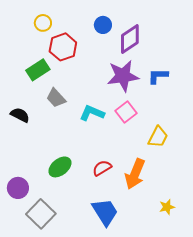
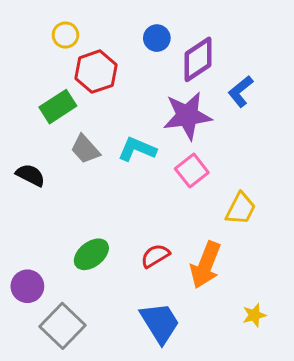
blue L-shape: (158, 76) -> (241, 91), moved, turned -40
cyan L-shape: (92, 113) -> (137, 149), moved

